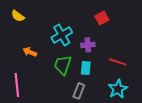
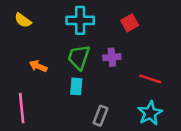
cyan cross: (62, 35) -> (80, 20), moved, turned 30
green trapezoid: (63, 65) -> (79, 57), moved
cyan rectangle: (86, 68) -> (76, 86), moved

